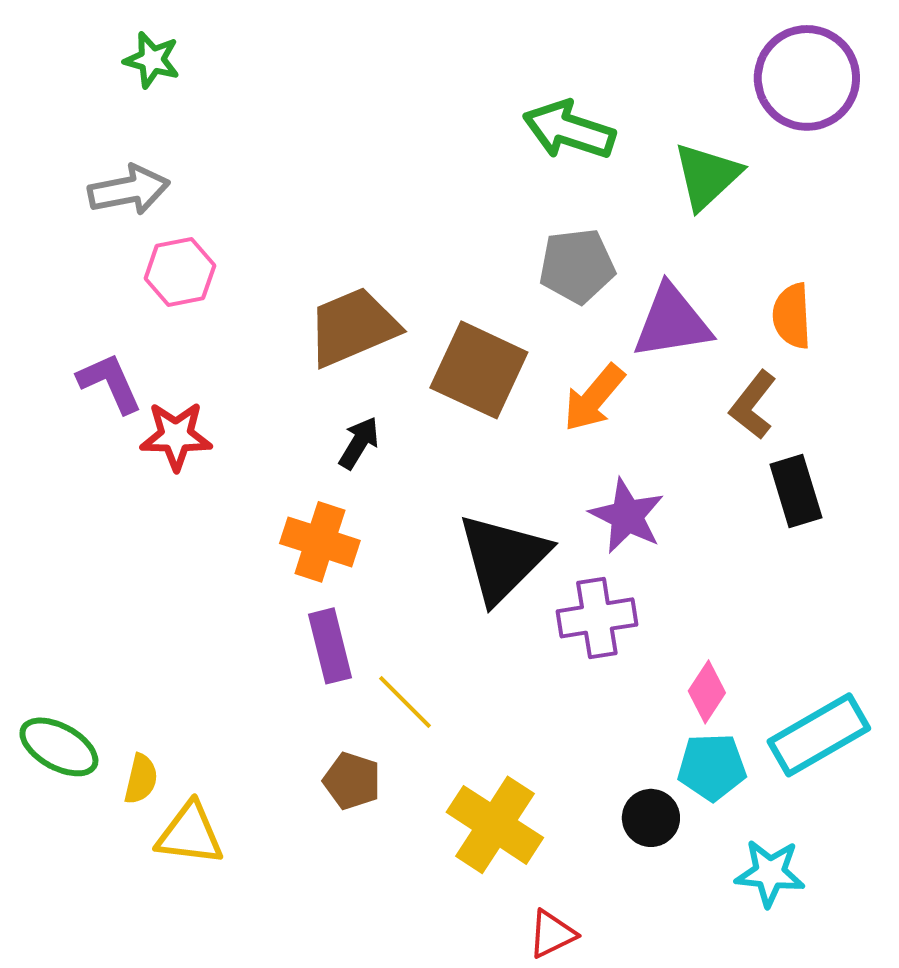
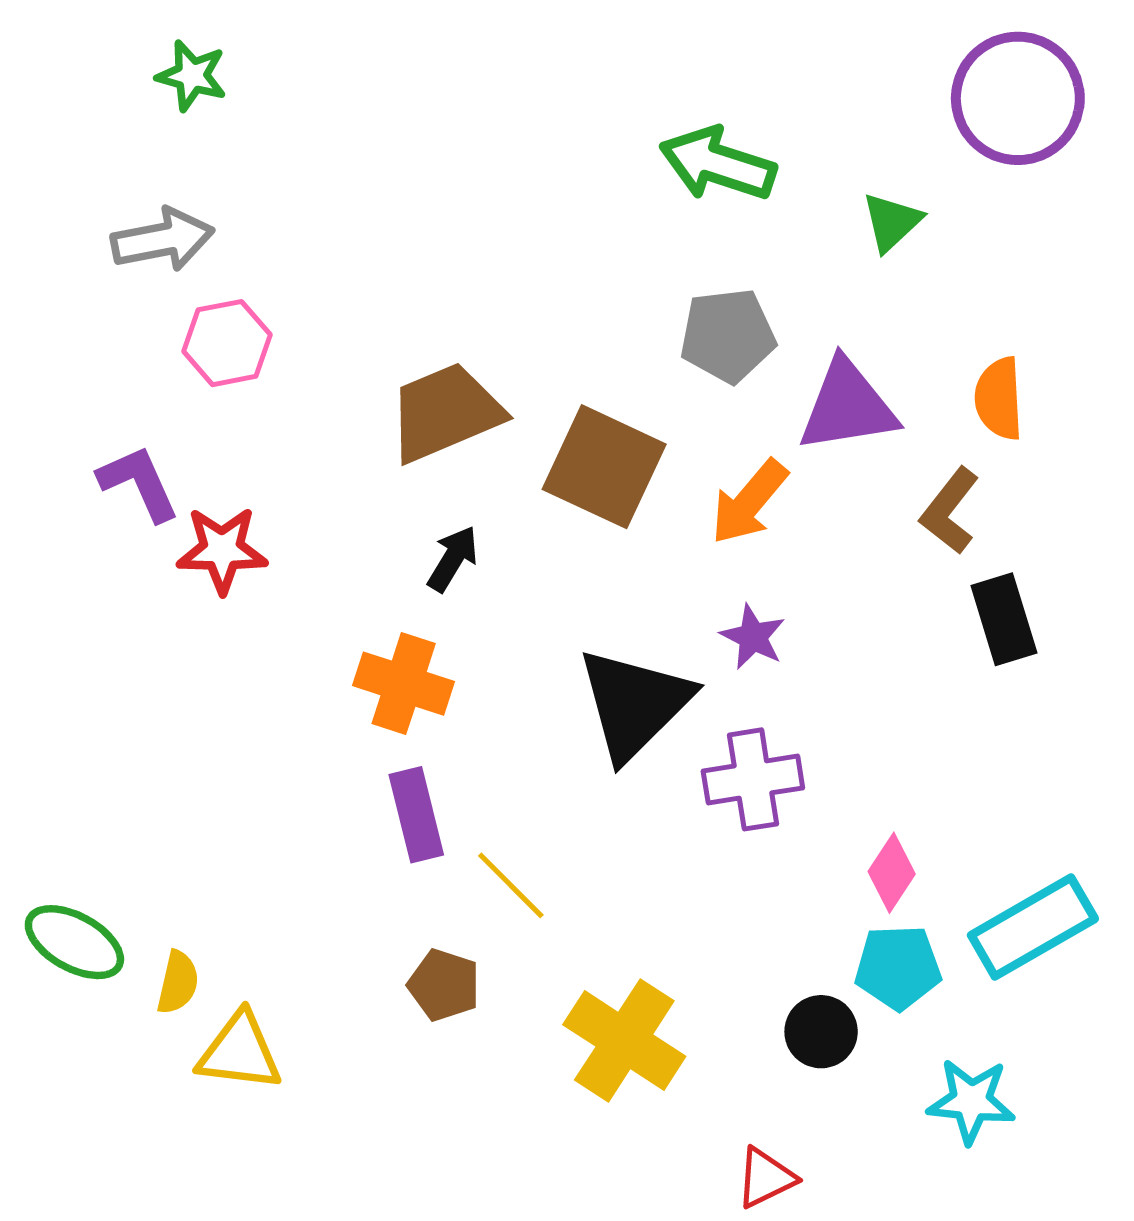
green triangle: (707, 176) -> (892, 222), size x0.7
purple star: (627, 516) -> (753, 637), moved, size x0.7
red triangle: (552, 934) -> (766, 1178), moved

